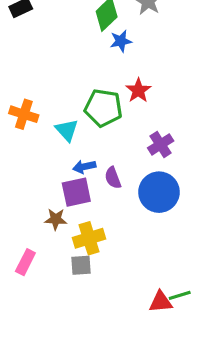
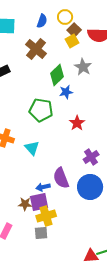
green pentagon: (103, 108) -> (41, 110), moved
blue arrow: (84, 167) -> (43, 187), moved
purple semicircle: (113, 178) -> (61, 178), size x1.5
purple square: (76, 192) -> (39, 202), moved

